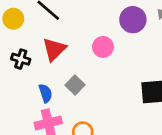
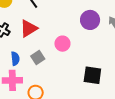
pink circle: (103, 47) -> (62, 44), moved

